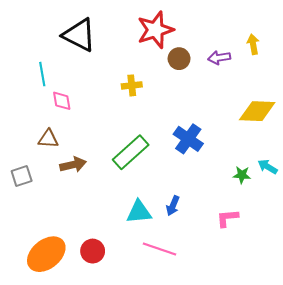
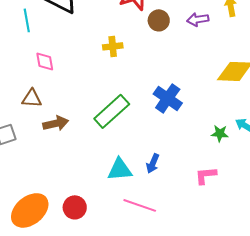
cyan line: (42, 74) -> (27, 20), moved

